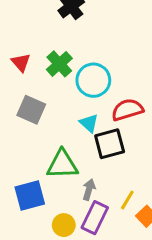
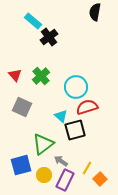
cyan circle: (93, 80) -> (76, 87), moved
green triangle: (62, 164) -> (43, 144), turned -35
gray arrow: (89, 190) -> (61, 161), turned -72
yellow circle: (64, 225) -> (44, 175), moved

